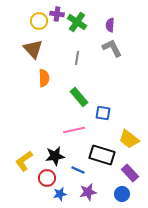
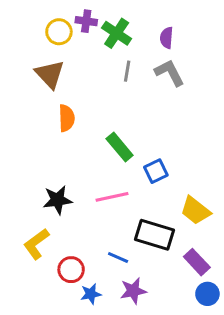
gray line: (77, 58) -> (127, 71), moved
blue square: (103, 113) -> (156, 171), turned -35
black star: (55, 156) -> (57, 200), moved
blue circle: (122, 194) -> (207, 294), moved

